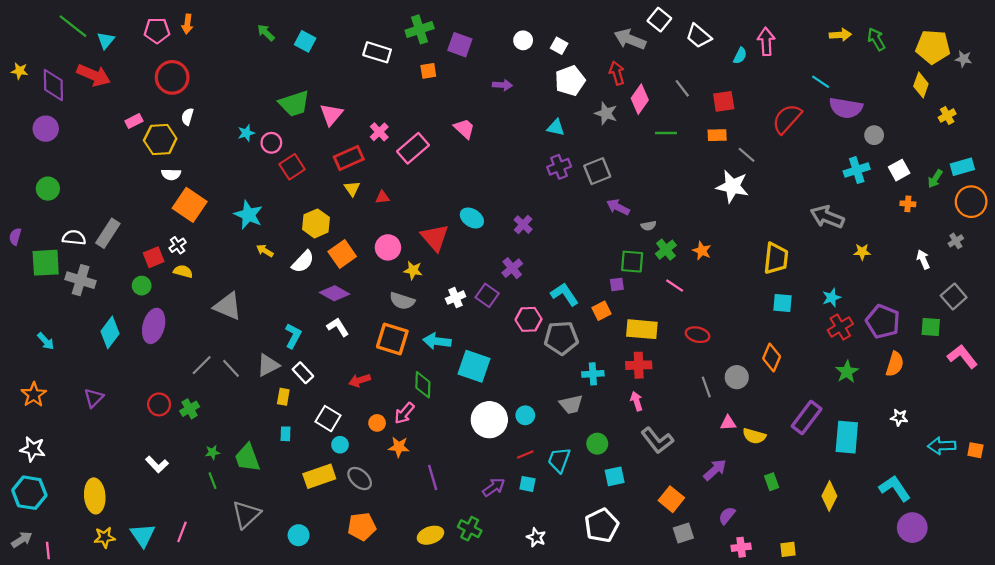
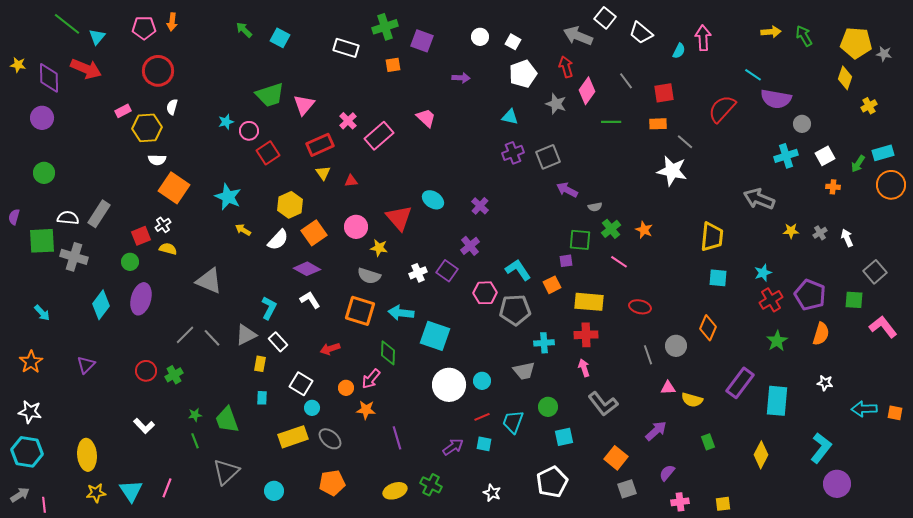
gray cross: (956, 241) -> (820, 233), moved
cyan L-shape: (895, 488) -> (821, 448), turned 72

